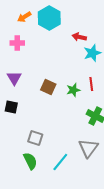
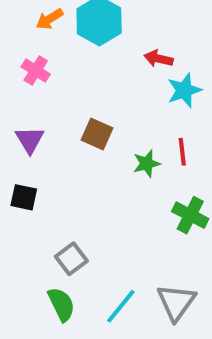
pink cross: (17, 43) -> (36, 71), turned 32
brown square: (48, 87) -> (97, 134), moved
gray square: (35, 138) -> (71, 259), turned 35
gray triangle: (88, 148) -> (176, 302), moved

